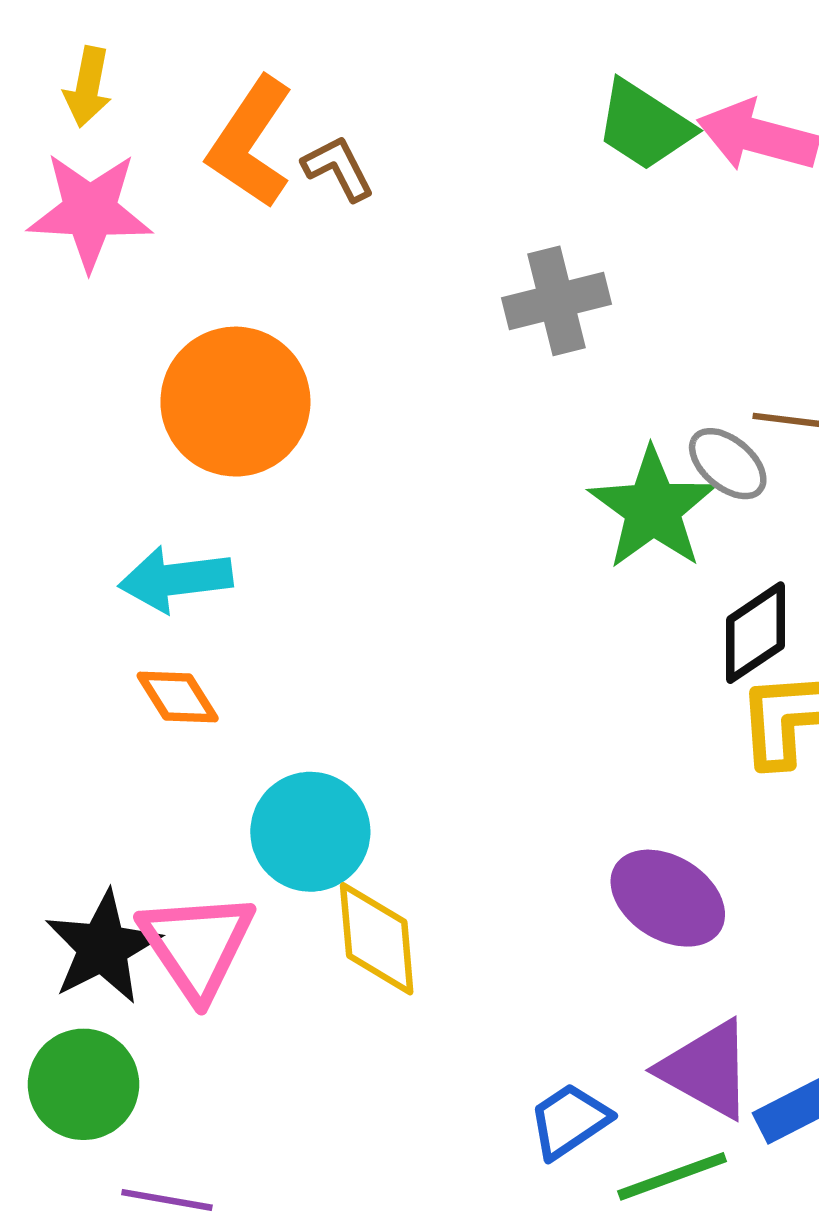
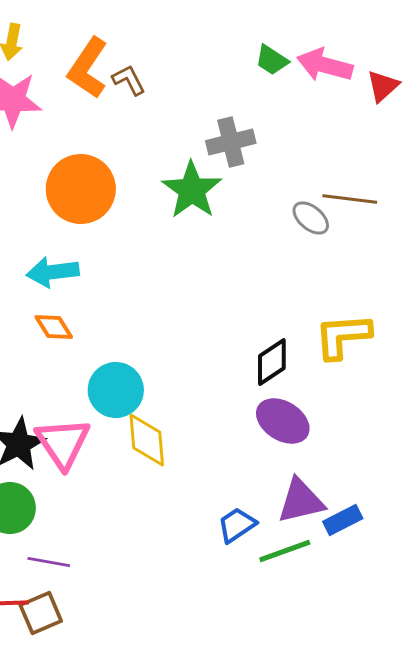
green trapezoid: (644, 125) -> (272, 60), size x0.7
green star: (653, 509) -> (192, 190), moved
black diamond: (756, 633) -> (272, 362), moved
purple triangle: (706, 1069) -> (301, 501), turned -42

